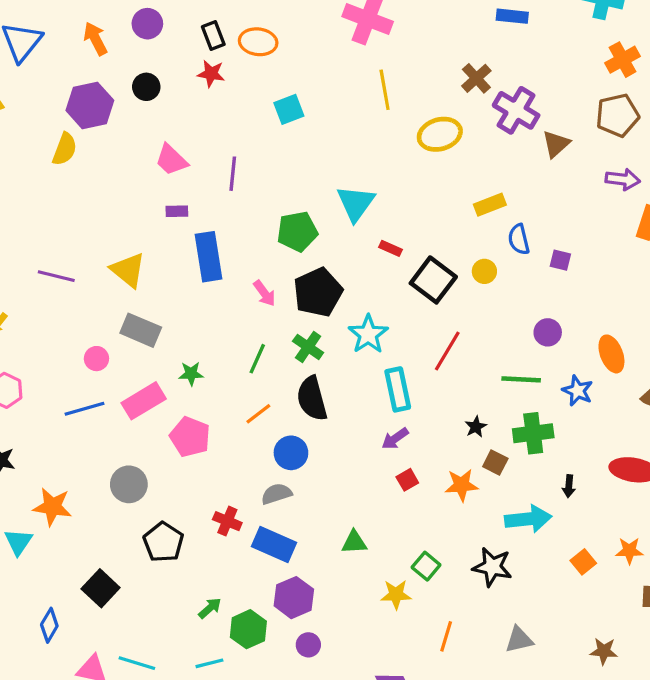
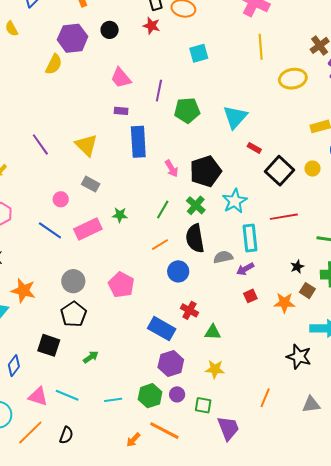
green pentagon: (297, 231) -> (187, 110), moved
purple line: (56, 276) -> (40, 144), turned 35
gray rectangle: (141, 330) -> (91, 184), size x0.7
red line: (447, 351) -> (284, 217), turned 44
blue line: (84, 409) -> (50, 230), turned 45
pink pentagon: (190, 437) -> (121, 285), moved
gray semicircle: (276, 494) -> (223, 257), moved
red cross: (227, 521) -> (189, 310), moved
black pentagon: (163, 542) -> (74, 314), moved
green square: (426, 566) -> (203, 405), moved, turned -36
black square: (101, 588) -> (49, 345), turned -30
yellow star: (396, 595) -> (215, 369), moved
green arrow: (210, 608) -> (91, 357), moved
green hexagon: (248, 629) -> (150, 396), moved

